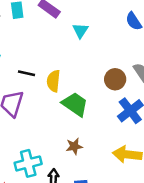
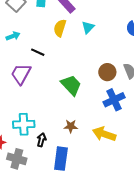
yellow semicircle: (53, 81) -> (60, 28), moved
brown star: (74, 146) -> (71, 126), moved

